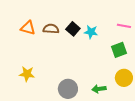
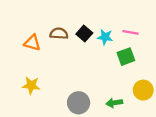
pink line: (124, 26) -> (131, 32), moved
orange triangle: (28, 28) -> (32, 43), moved
green square: (119, 50) -> (126, 57), moved

